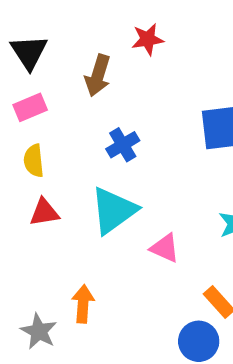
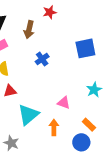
cyan triangle: (114, 210) -> (28, 115), moved
orange arrow: (83, 304) -> (54, 127), moved

